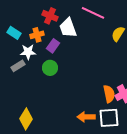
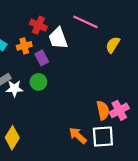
purple rectangle: (53, 46) -> (42, 58), turned -64
white star: (28, 52) -> (14, 88), moved
orange arrow: (86, 117) -> (78, 135), turned 42

